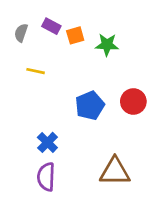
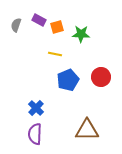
yellow line: (36, 71) -> (55, 54), moved

